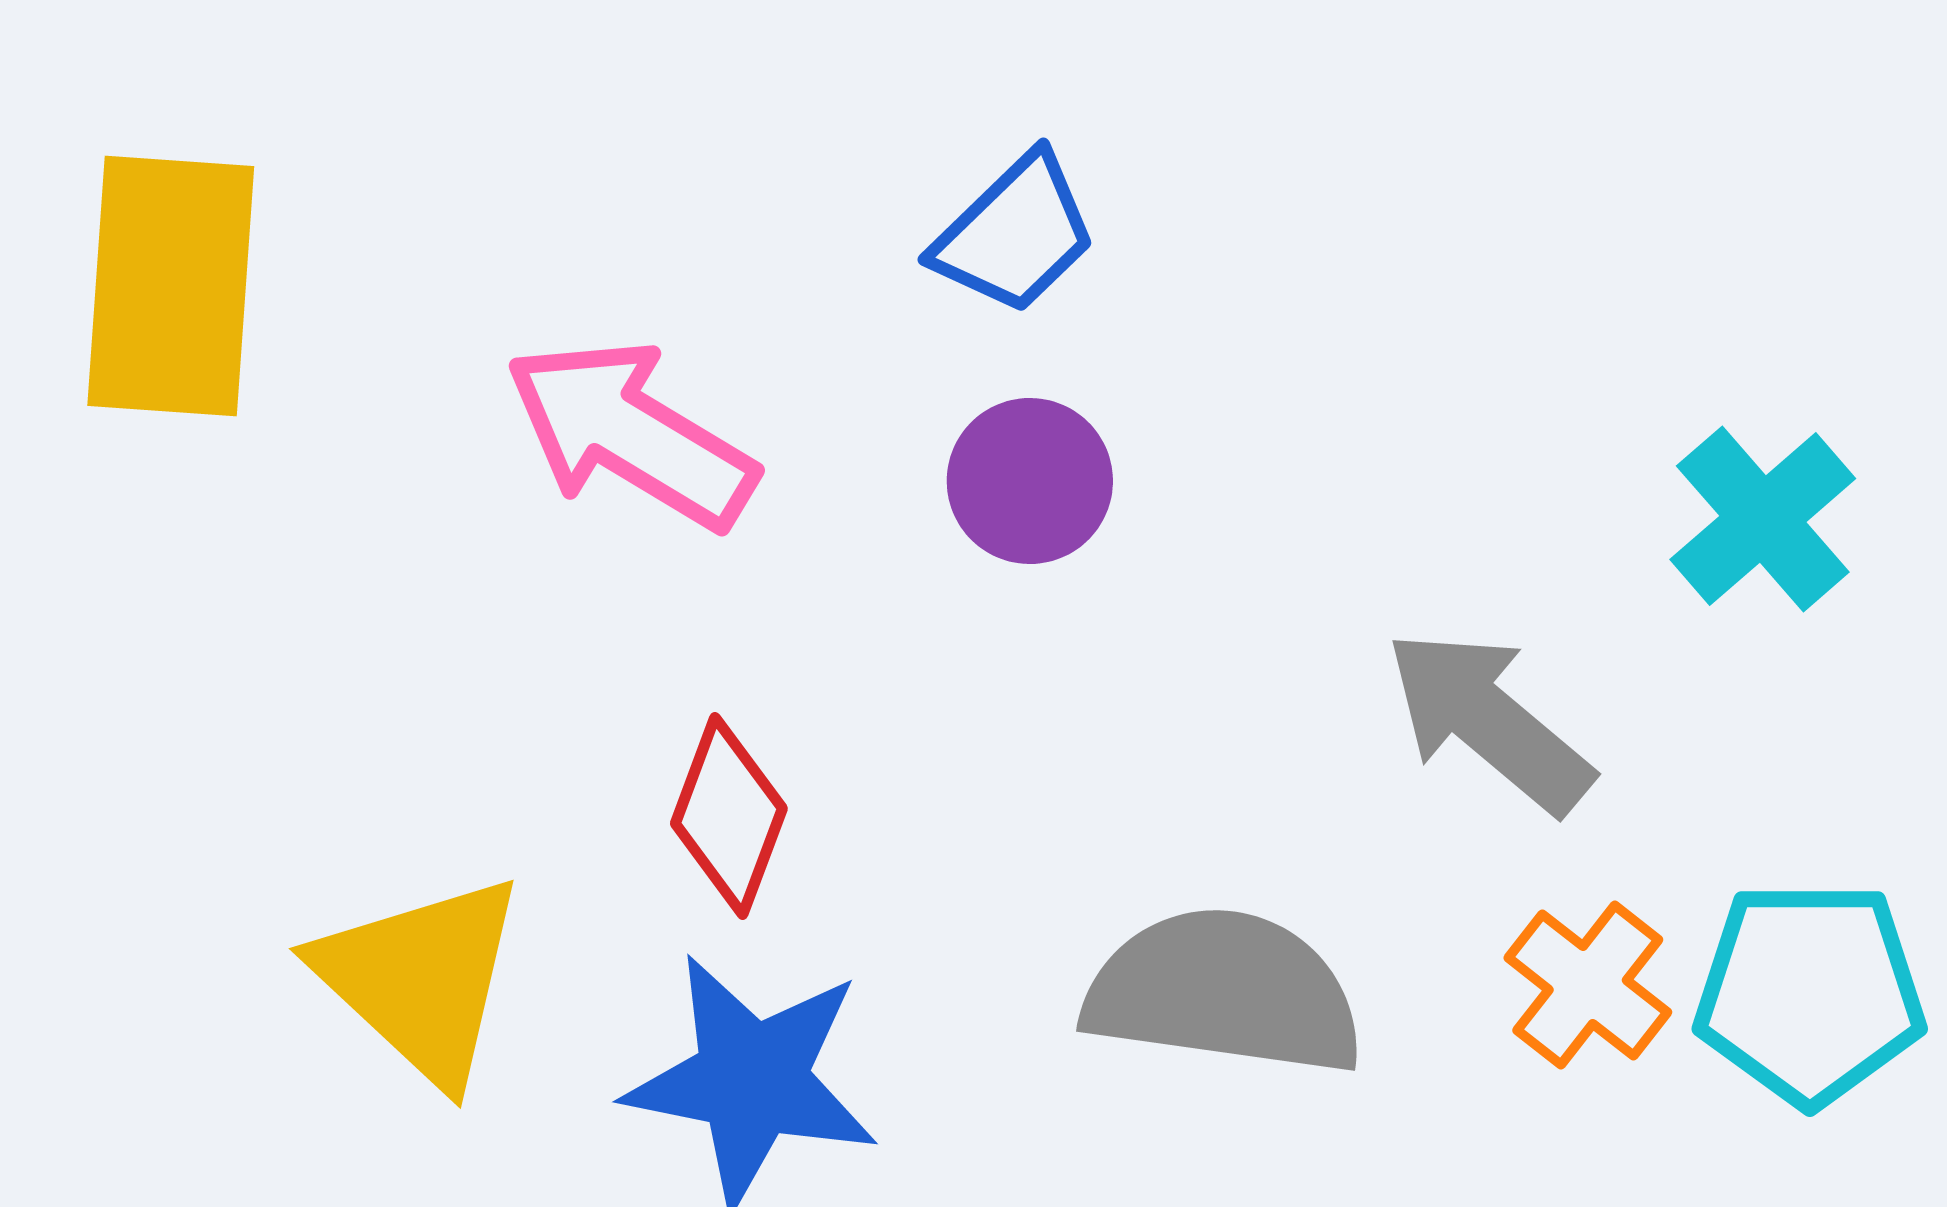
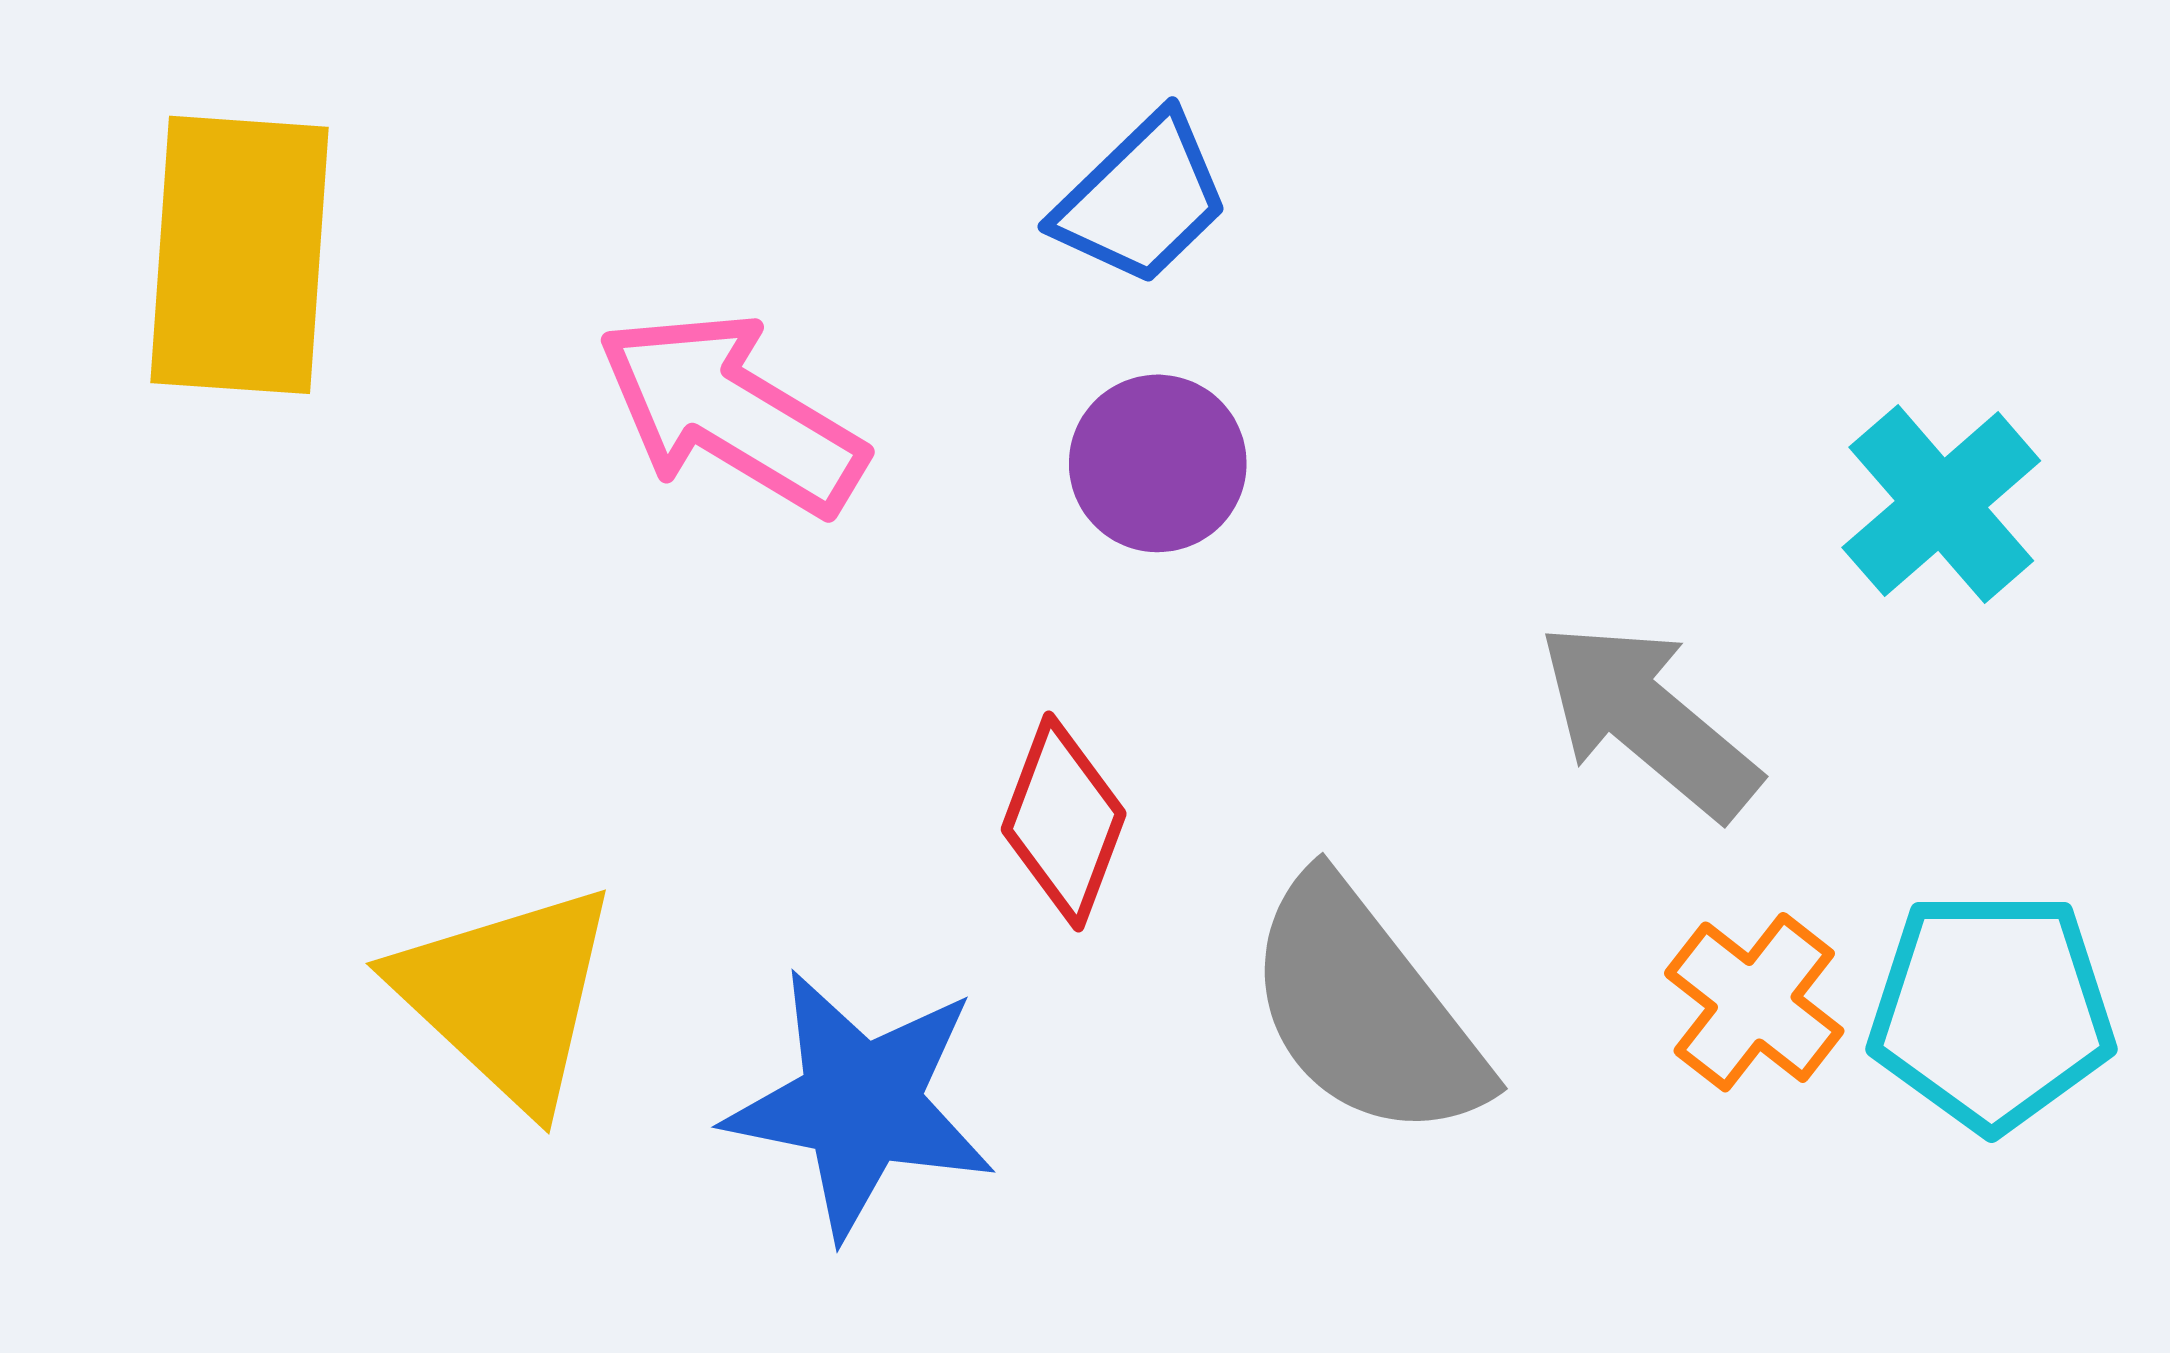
red diamond: (729, 816) -> (1064, 822), moved
gray semicircle: (1224, 992) -> (1365, 1010), turned -136

